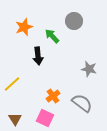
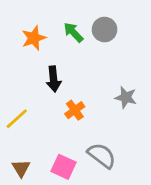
green arrow: (52, 36) -> (73, 32), moved
orange cross: (53, 96) -> (75, 110), moved
gray semicircle: (82, 103) -> (102, 155), moved

